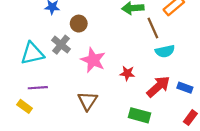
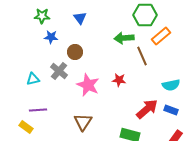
cyan semicircle: (165, 51) -> (171, 85), moved
cyan triangle: (32, 53) -> (33, 79), size x0.6
red star: (127, 73) -> (119, 80), moved

